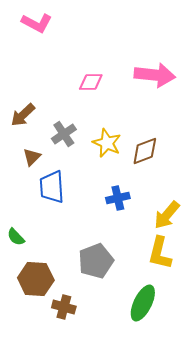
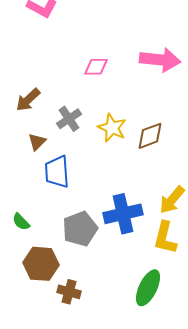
blue cross: (118, 198) -> (123, 214), moved, size x1.6
gray pentagon: (96, 261) -> (80, 229), moved

